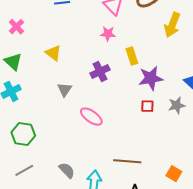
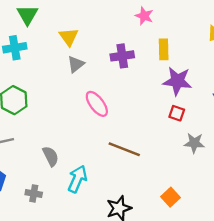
yellow triangle: (53, 53) -> (69, 37), moved
gray star: (177, 105) -> (194, 143), moved
red square: (147, 106) -> (177, 113), moved
brown line: (127, 161) -> (124, 149), moved

